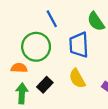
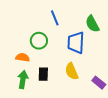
green circle: (36, 47) -> (39, 41), size x0.7
black rectangle: (45, 85) -> (43, 74), turned -48

